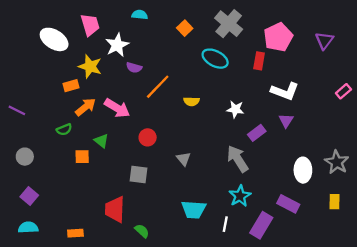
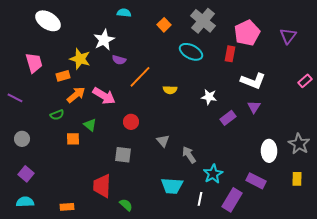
pink trapezoid: (90, 25) -> (34, 63), moved
white ellipse: (54, 39) -> (48, 21), moved
gray arrow: (238, 159) -> (189, 155), moved, size x0.7

